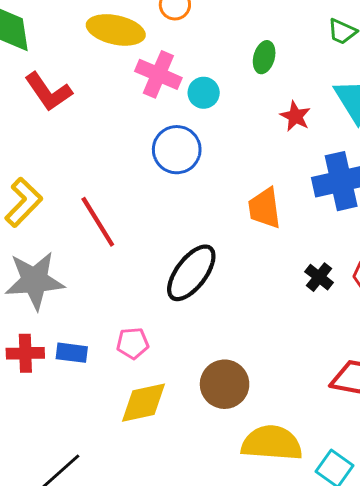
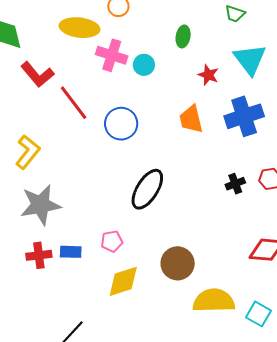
blue circle: (177, 150) -> (121, 124), moved
orange trapezoid: (265, 208) -> (191, 119), moved
red line: (98, 222) -> (74, 103), moved
black cross: (319, 277) -> (235, 184), turned 36

